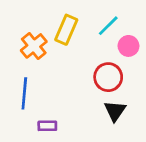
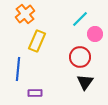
yellow rectangle: (66, 30) -> (37, 41), moved
orange cross: (34, 46) -> (25, 14), moved

